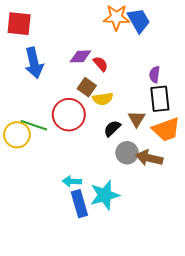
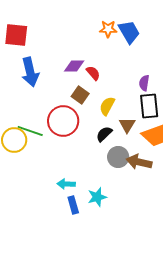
orange star: (116, 17) -> (108, 29), size x0.7
yellow semicircle: (103, 99) -> (107, 106), moved, turned 126
cyan star: (105, 195) -> (97, 197), size x0.7
blue rectangle: (79, 204) -> (73, 205), size x0.7

